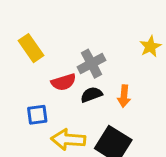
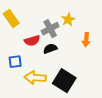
yellow star: (150, 47) -> (68, 20), moved
orange arrow: (124, 96) -> (86, 40), moved

